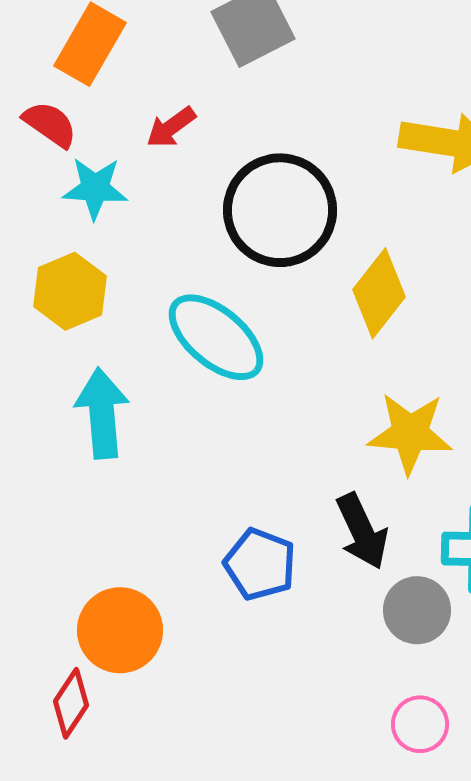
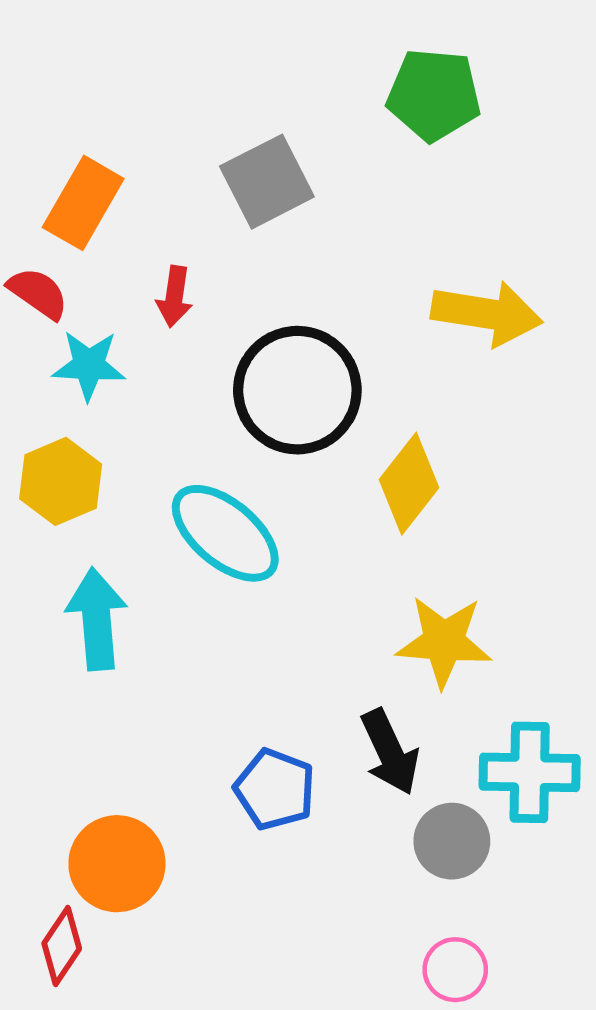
red arrow: (171, 127) -> (174, 297), turned -46

